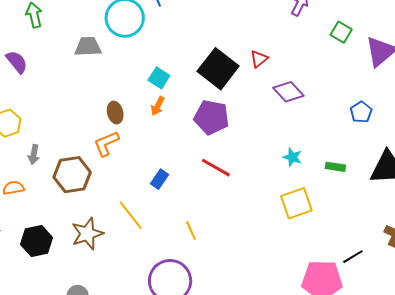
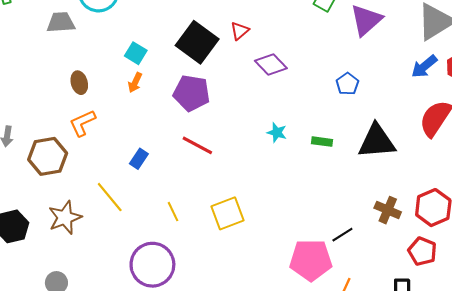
brown ellipse: (115, 113) -> (79, 83), moved
yellow square: (296, 203) -> (227, 213), moved

